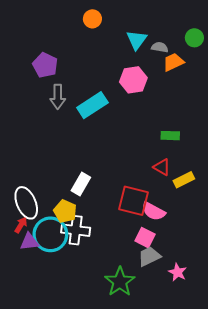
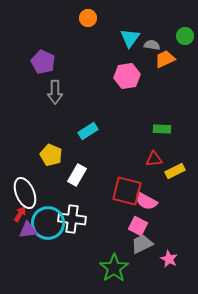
cyan rectangle: (92, 105) -> (88, 131), moved, size x0.7
red triangle: (162, 167) -> (154, 159), turned -36
yellow pentagon: (65, 211) -> (51, 155), moved

